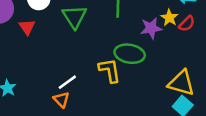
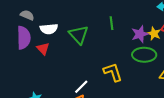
yellow star: (169, 18) -> (154, 34), moved
green ellipse: (130, 54) -> (144, 55), moved

